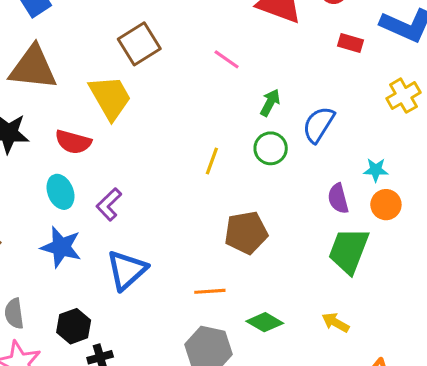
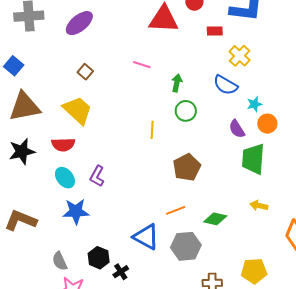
brown square: (139, 44) -> (85, 72), size x0.6
yellow cross: (403, 96) -> (240, 56), moved
blue semicircle: (318, 125) -> (226, 85), moved, turned -75
blue triangle: (127, 270) -> (146, 237), moved, turned -32

